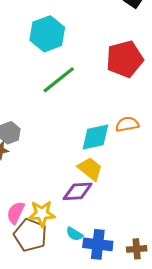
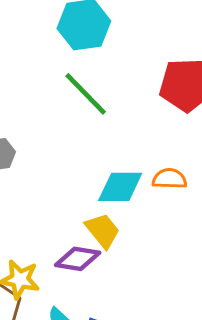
green line: (59, 80) -> (86, 94), turned 72

